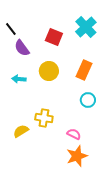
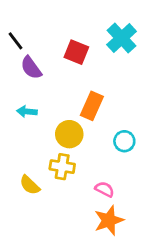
orange rectangle: (84, 70) -> (92, 106), moved
yellow circle: (49, 71) -> (69, 134), moved
yellow semicircle: (21, 131) -> (30, 185), turned -105

